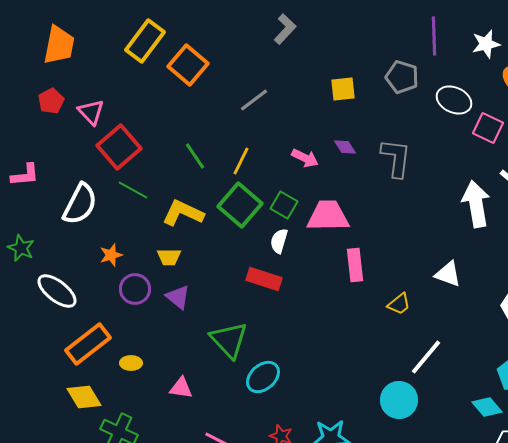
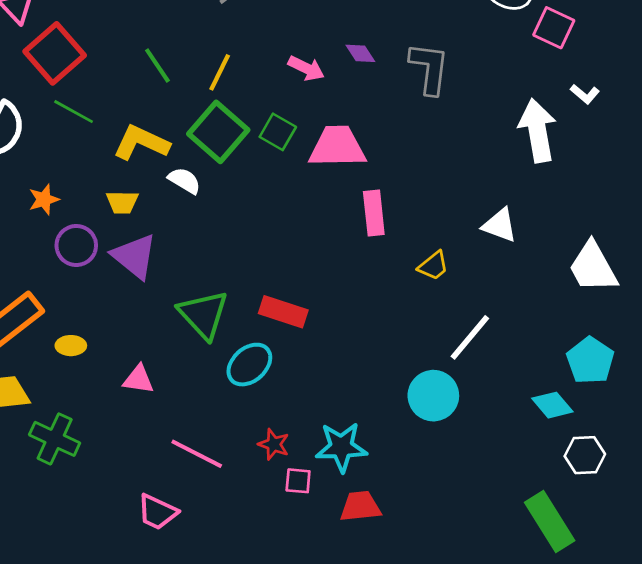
white semicircle: (279, 241) -> (184, 181), moved, turned 105
red rectangle: (264, 279) -> (283, 312), moved
purple triangle: (178, 297) -> (134, 256), size x1.4

